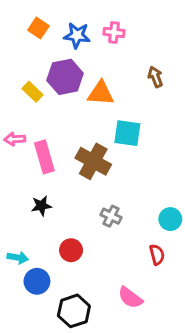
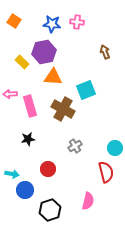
orange square: (38, 28) -> (14, 21), moved
orange triangle: (101, 93) -> (53, 77), moved
cyan square: (127, 133) -> (86, 90), turned -30
gray cross: (111, 216) -> (75, 146), turned 32
red semicircle: (157, 255) -> (106, 172), size x1.5
pink semicircle: (130, 298) -> (88, 201), turned -114

